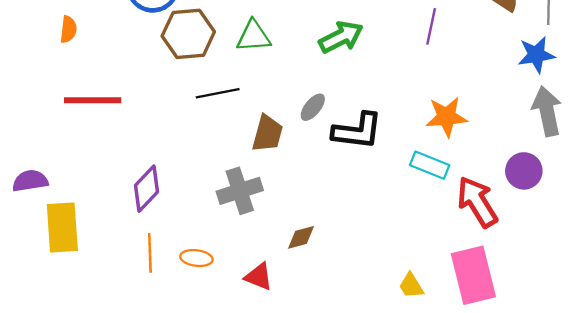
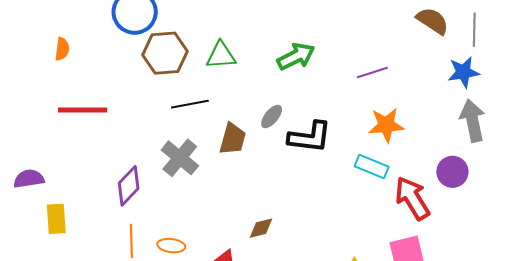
purple line: (431, 26) -> (372, 72), moved, turned 60
gray cross: (240, 191) -> (180, 158), moved, turned -33
yellow rectangle: (62, 227) -> (56, 219), size x0.7

